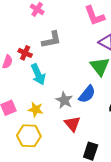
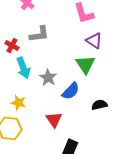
gray star: (64, 100) -> (48, 77), moved

